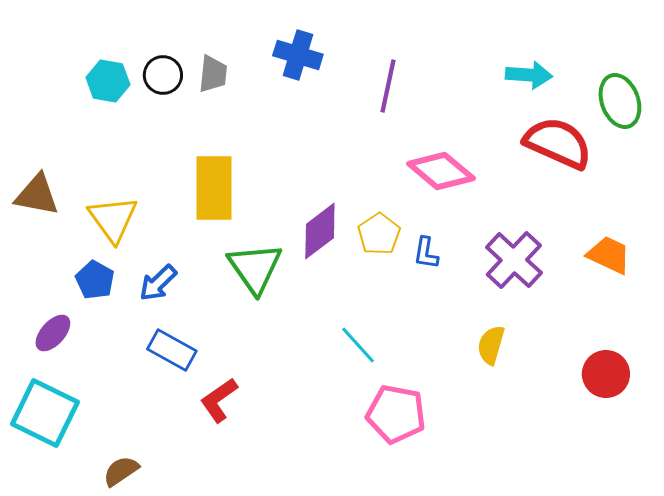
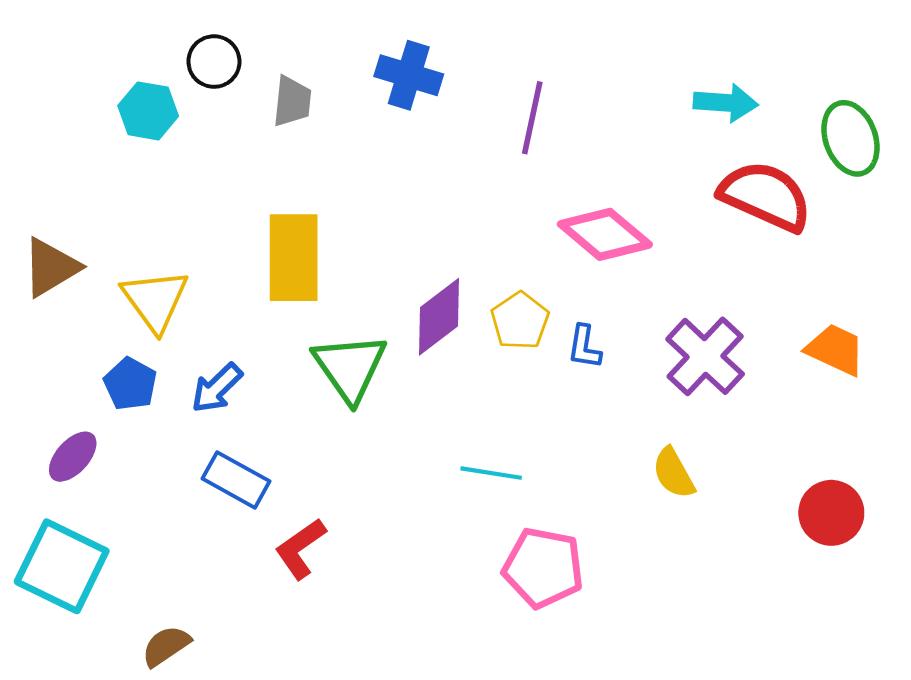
black circle: (163, 75) -> (214, 62), moved
brown triangle: (37, 195) -> (51, 267), turned -42
cyan line: (358, 345) -> (491, 473), turned -39
yellow semicircle: (491, 345) -> (674, 473), turned -45

